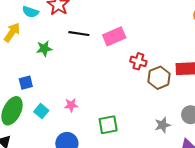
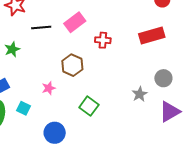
brown hexagon: (159, 78) -> (72, 65), moved
pink star: (71, 105) -> (49, 88), moved
green square: (108, 125) -> (89, 106), turned -30

